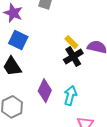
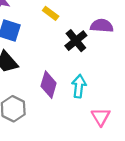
yellow rectangle: (71, 42) -> (51, 13), moved

